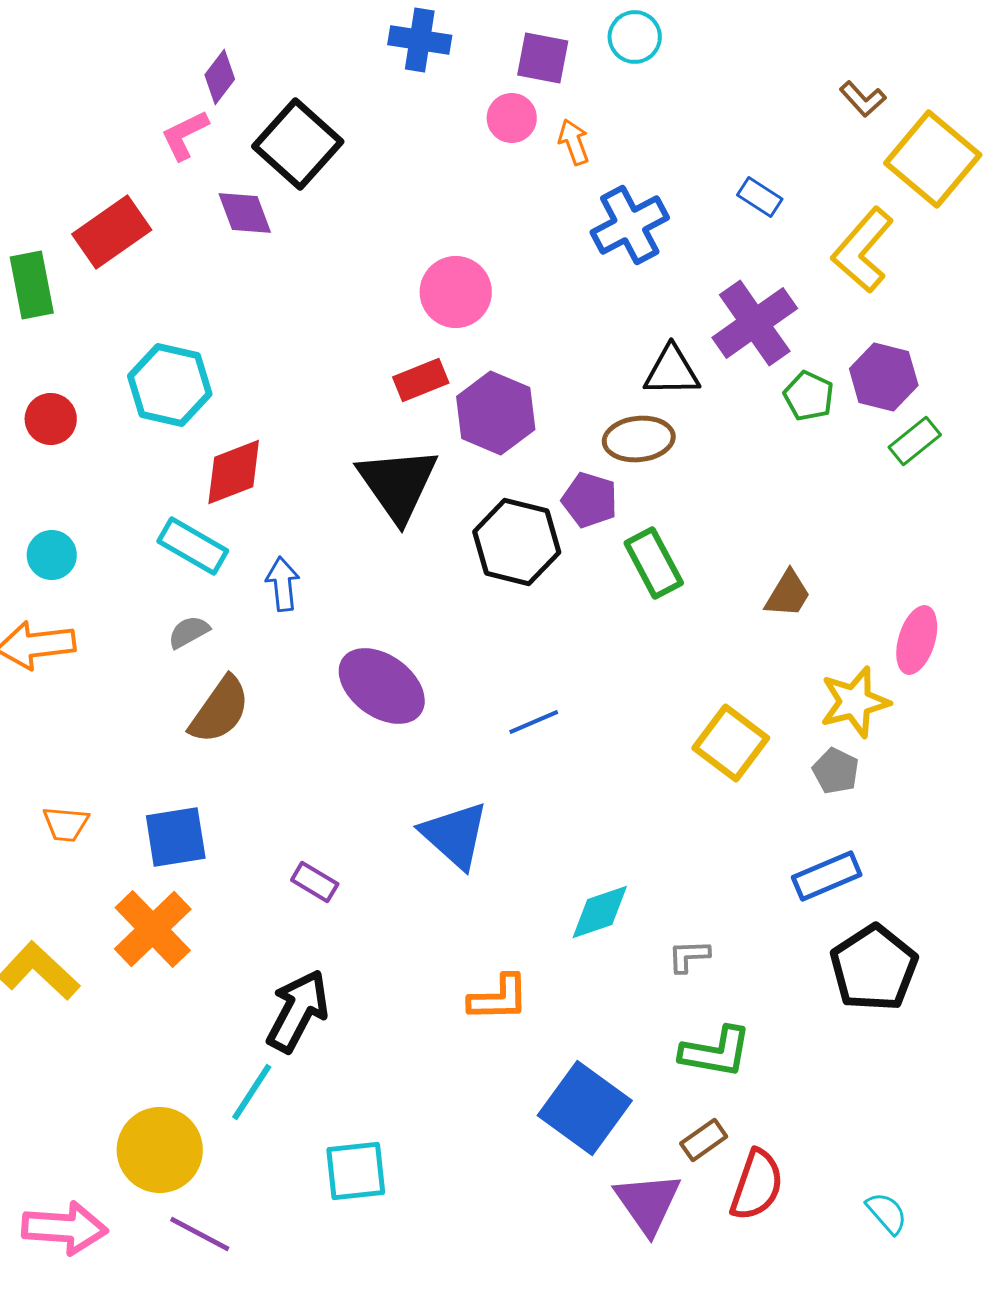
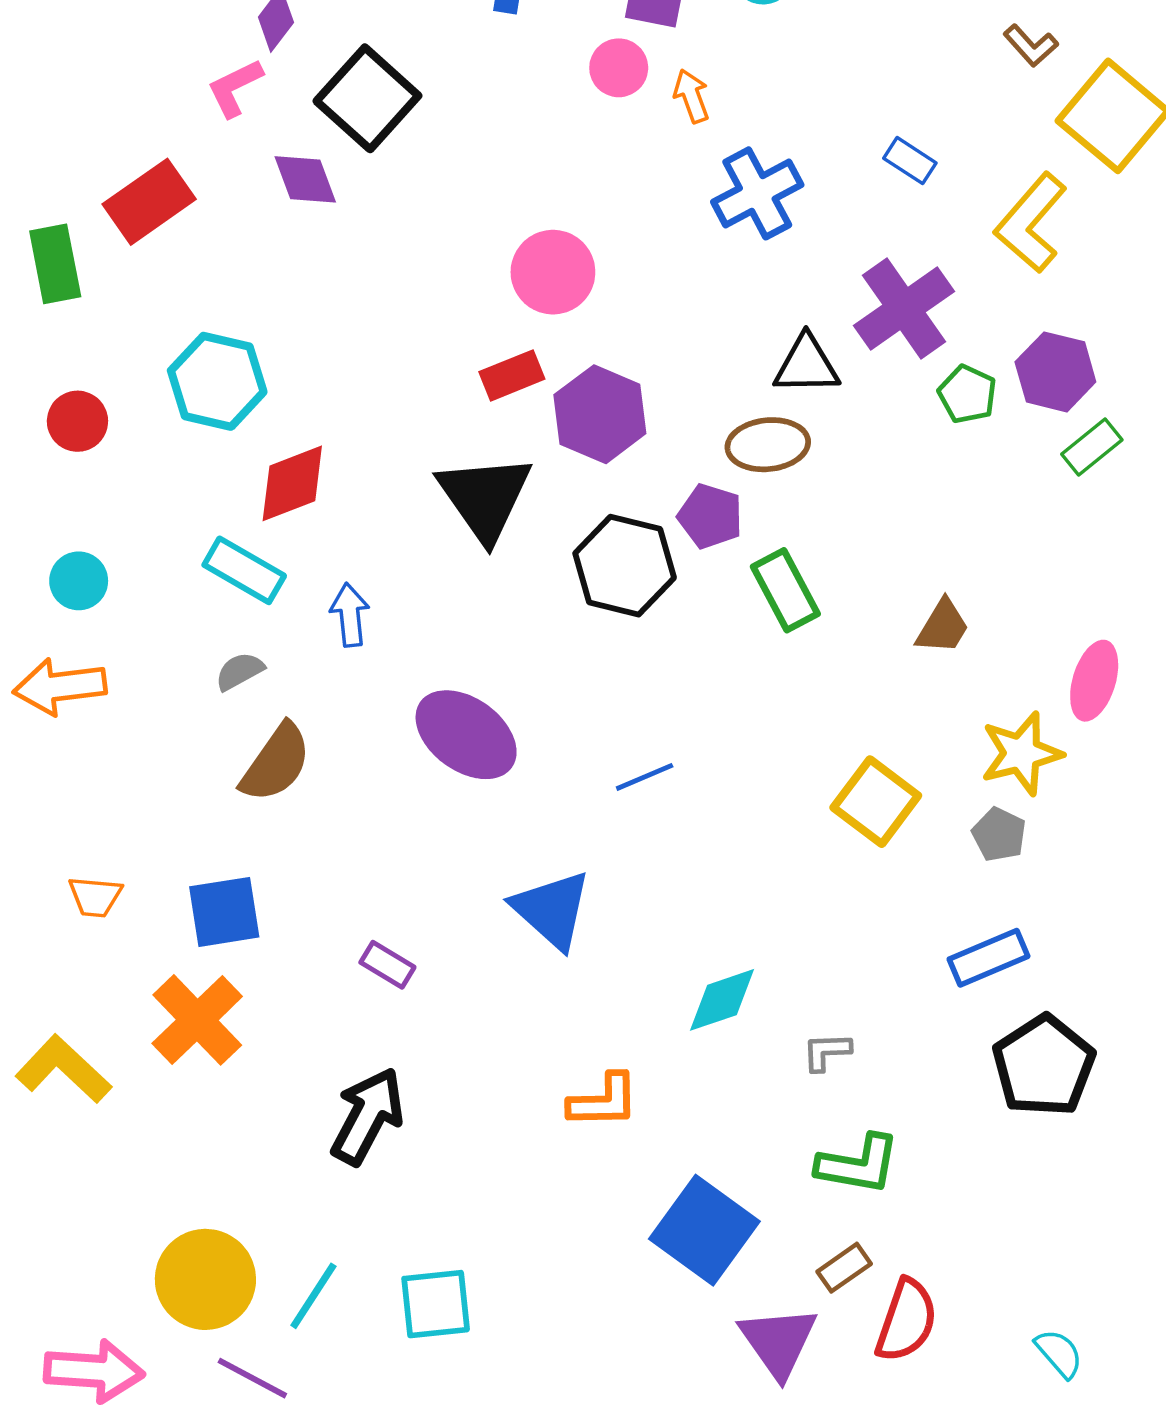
cyan line: (252, 1092) -> (313, 1296), moved

